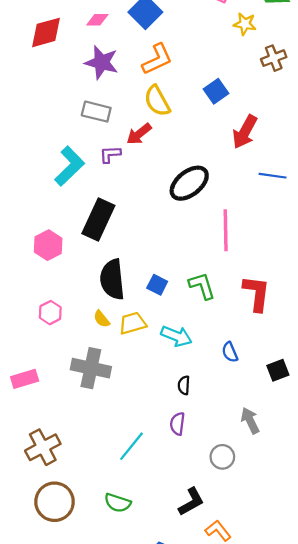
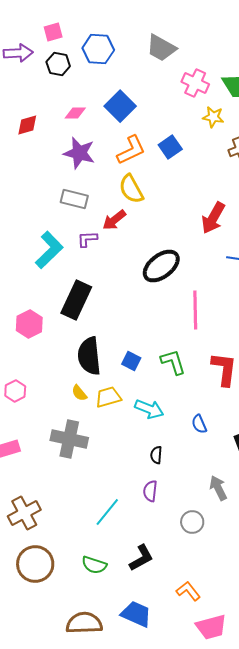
red diamond: (46, 32) -> (27, 125), size x0.7
blue square: (216, 91) -> (170, 147), moved
pink hexagon: (50, 313) -> (15, 391), moved
black L-shape: (191, 502) -> (141, 558), moved

